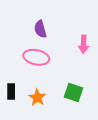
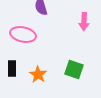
pink ellipse: (36, 57) -> (23, 35), moved

